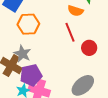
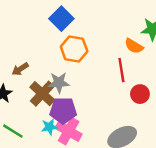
gray star: (22, 54) -> (59, 83), turned 30

